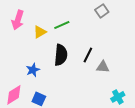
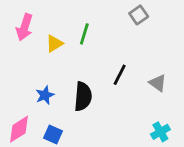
green line: (62, 25) -> (84, 34), turned -49
black semicircle: (61, 55) -> (83, 97), moved
gray triangle: (103, 67) -> (158, 83), moved, turned 32

